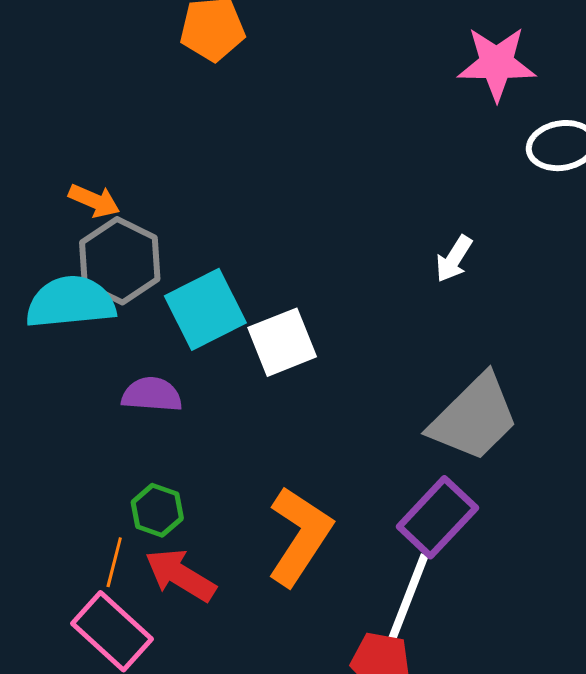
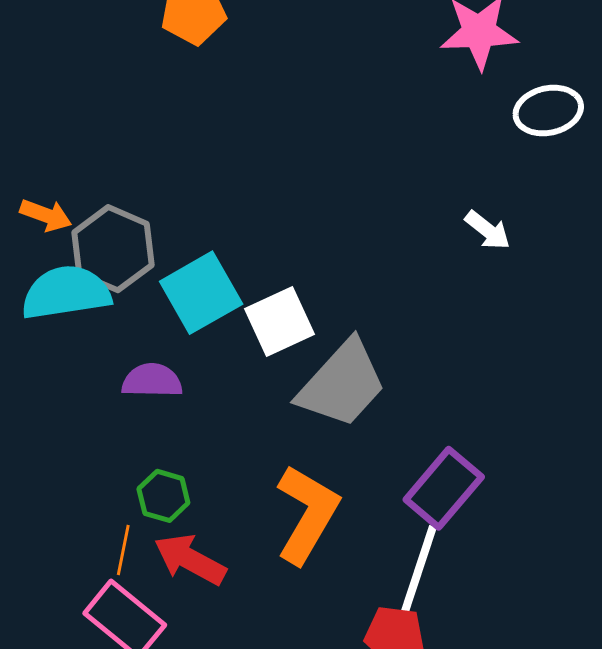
orange arrow: (94, 201) -> (46, 215), moved
white arrow: (454, 259) -> (488, 230), moved, turned -81
gray trapezoid: (474, 418) -> (342, 384), moved

